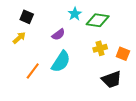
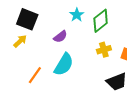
black square: (27, 17) -> (27, 19), size x1.5
green diamond: (98, 20) -> (101, 21), turned -45

